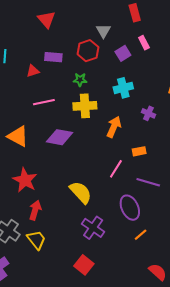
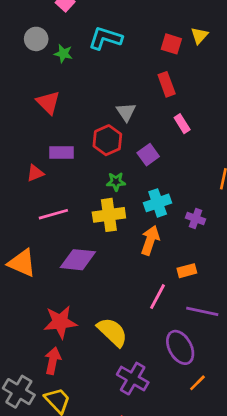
purple square: (123, 53) -> (148, 155), moved
green star: (80, 80) -> (116, 182), moved
cyan cross: (123, 88) -> (158, 203), moved
red star: (25, 180) -> (60, 322), moved, turned -30

